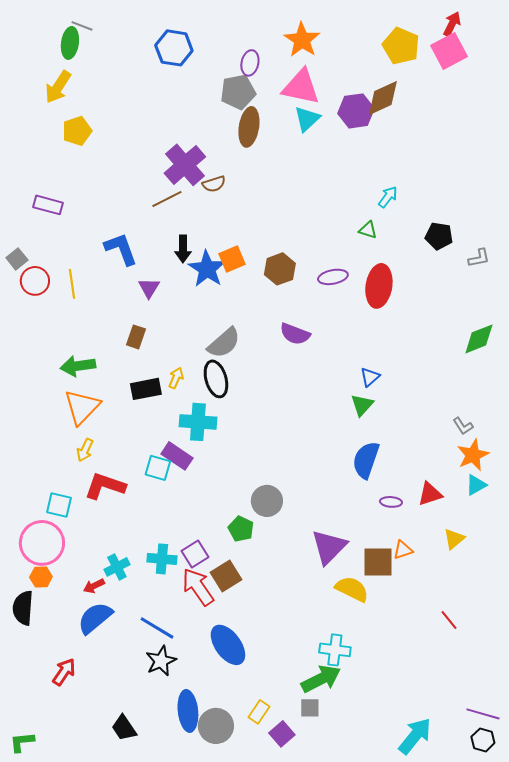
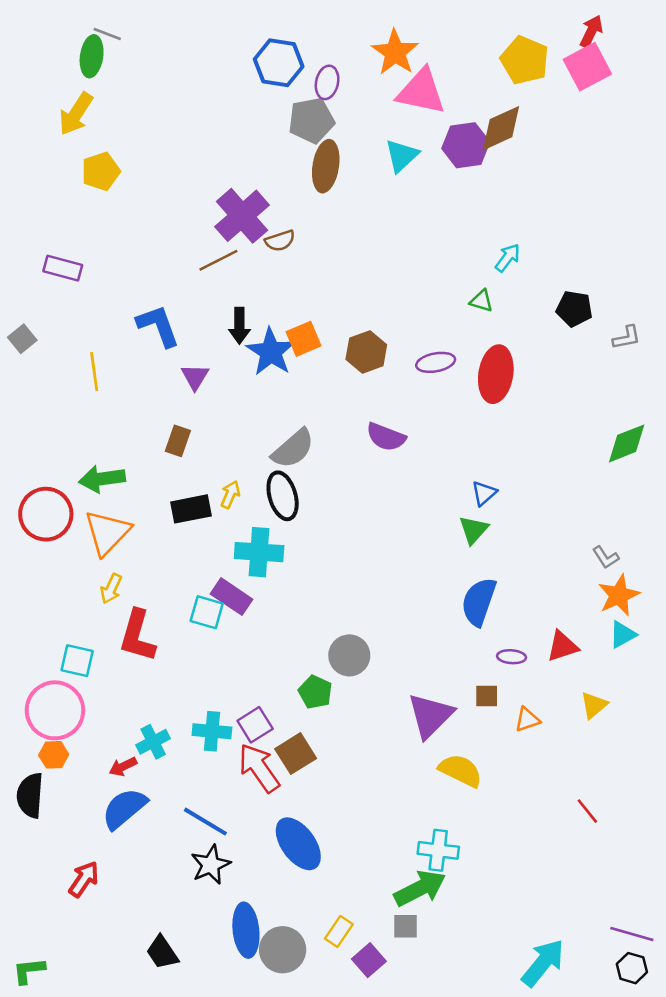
blue hexagon: (174, 48) -> (279, 63), moved
pink triangle: (301, 87) -> (421, 92), moved
red circle: (35, 281) -> (46, 514), moved, size x1.4
red L-shape: (105, 486) -> (137, 636), turned -93
brown square: (378, 562) -> (487, 696), moved, size x0.6

